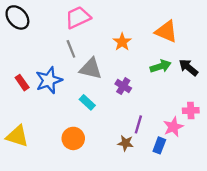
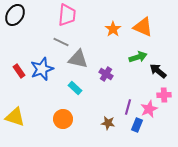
black ellipse: (17, 17) -> (15, 15), turned 75
pink trapezoid: (78, 17) -> (67, 15), turned 120
orange star: (122, 42) -> (113, 29), moved
gray line: (71, 49) -> (61, 42), turned -42
black arrow: (188, 67) -> (158, 71), moved
purple line: (138, 124) -> (128, 107), moved

